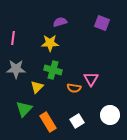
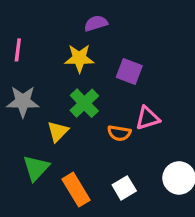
purple square: (102, 23) -> (129, 72), moved
green cross: (53, 70) -> (84, 103), turned 30
pink triangle: (91, 79) -> (147, 118), turned 42

